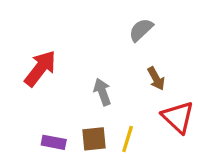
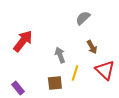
yellow line: (128, 139) -> (75, 73), moved
purple rectangle: (54, 142) -> (18, 88), moved, turned 40

